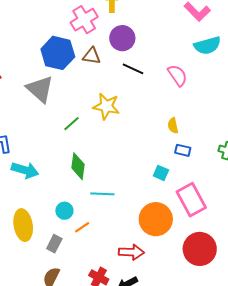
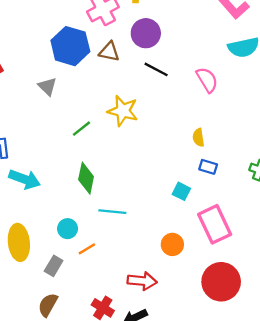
gray triangle: (40, 89) -> (47, 86), size x0.6
orange circle: (156, 219) -> (172, 244), size x0.6

